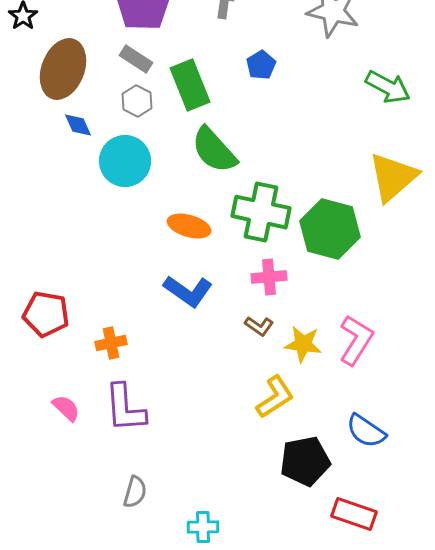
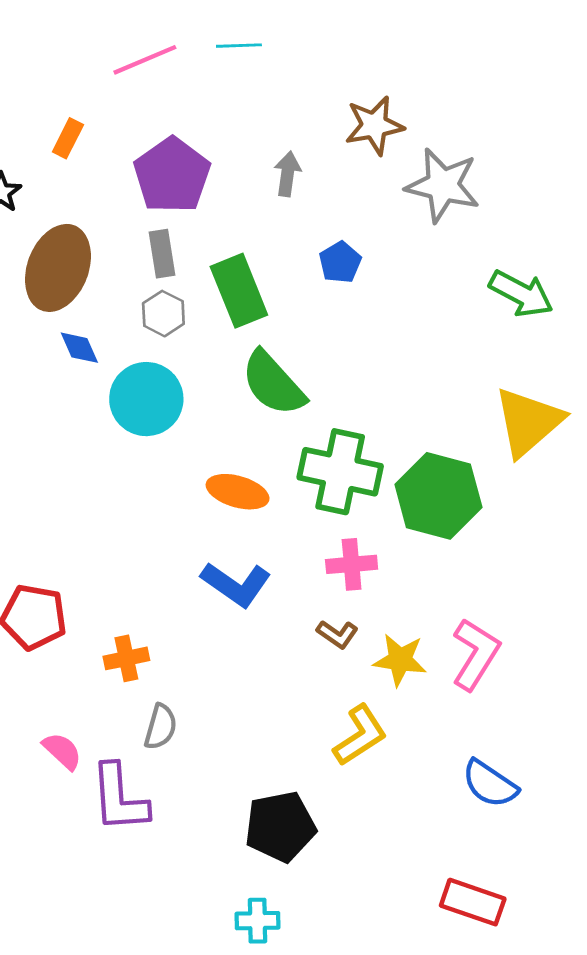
gray rectangle: (136, 59) -> (162, 254), turned 48
purple L-shape: (125, 408) -> (119, 798), moved
black pentagon: (305, 461) -> (280, 827), moved
gray semicircle: (135, 492) -> (161, 727), moved

